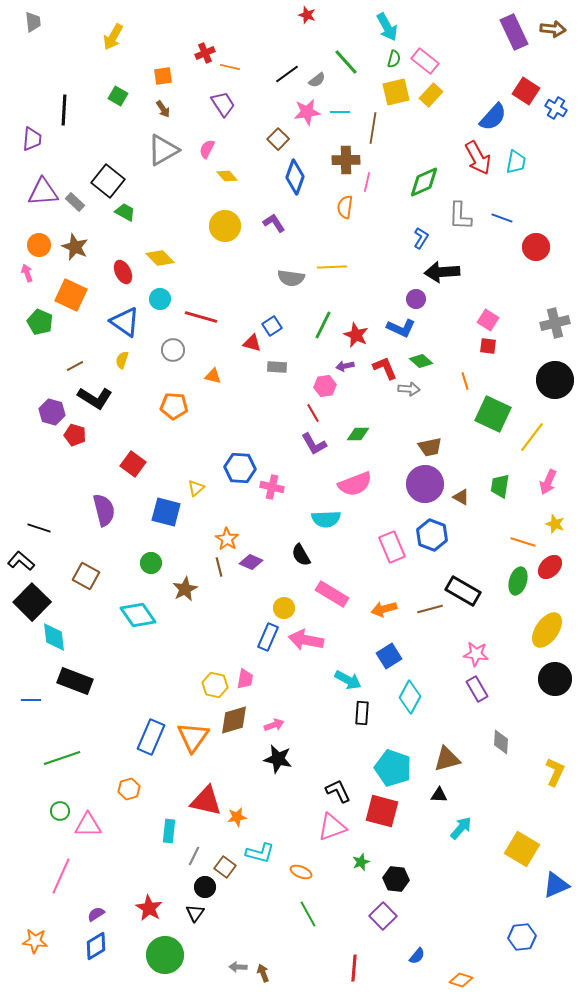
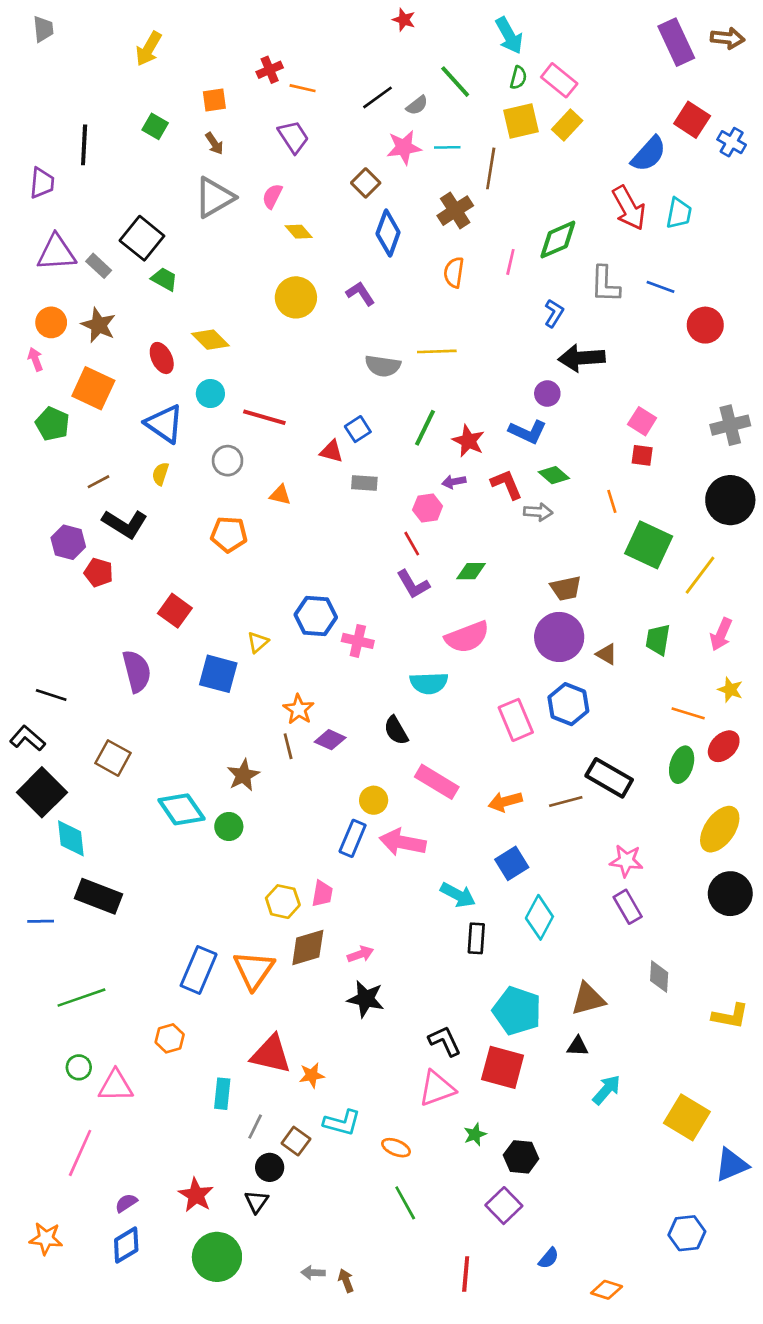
brown cross: (346, 160) -> (455, 211), turned -32
pink line: (367, 182) -> (510, 262), moved
green circle: (151, 563) -> (229, 827), moved
yellow L-shape: (555, 772) -> (730, 1016), turned 76

